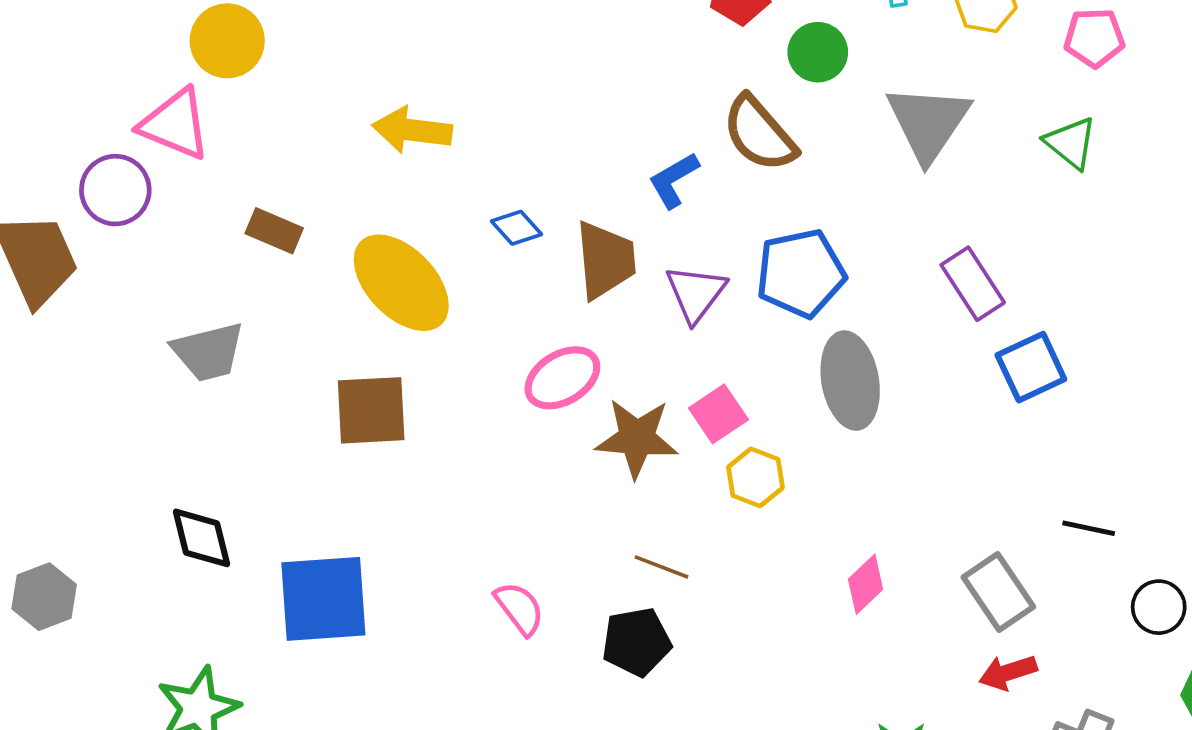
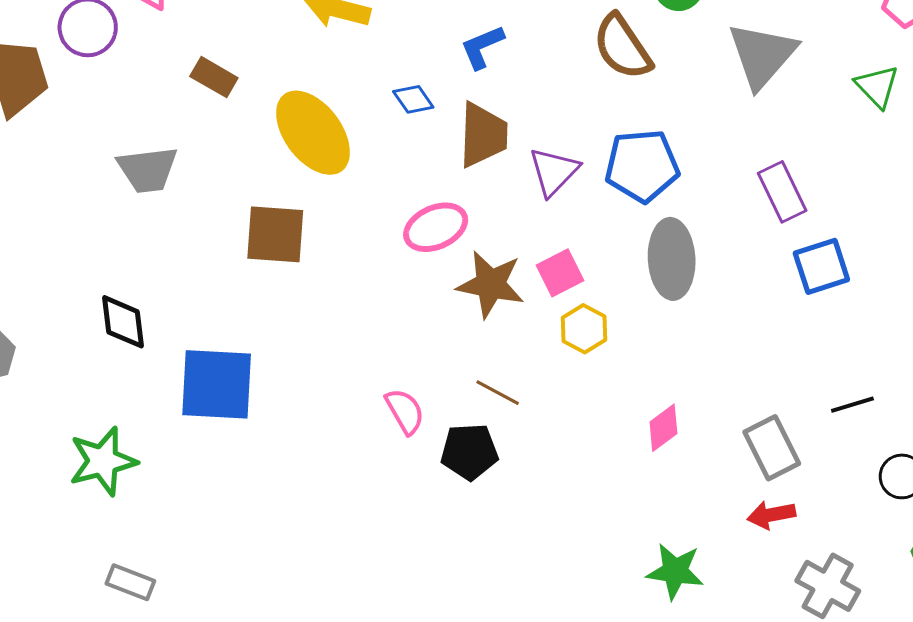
blue L-shape: (674, 180) -> (482, 47), moved
black line: (1089, 528) -> (852, 405), turned -36
pink semicircle: (519, 608) -> (405, 411), moved

